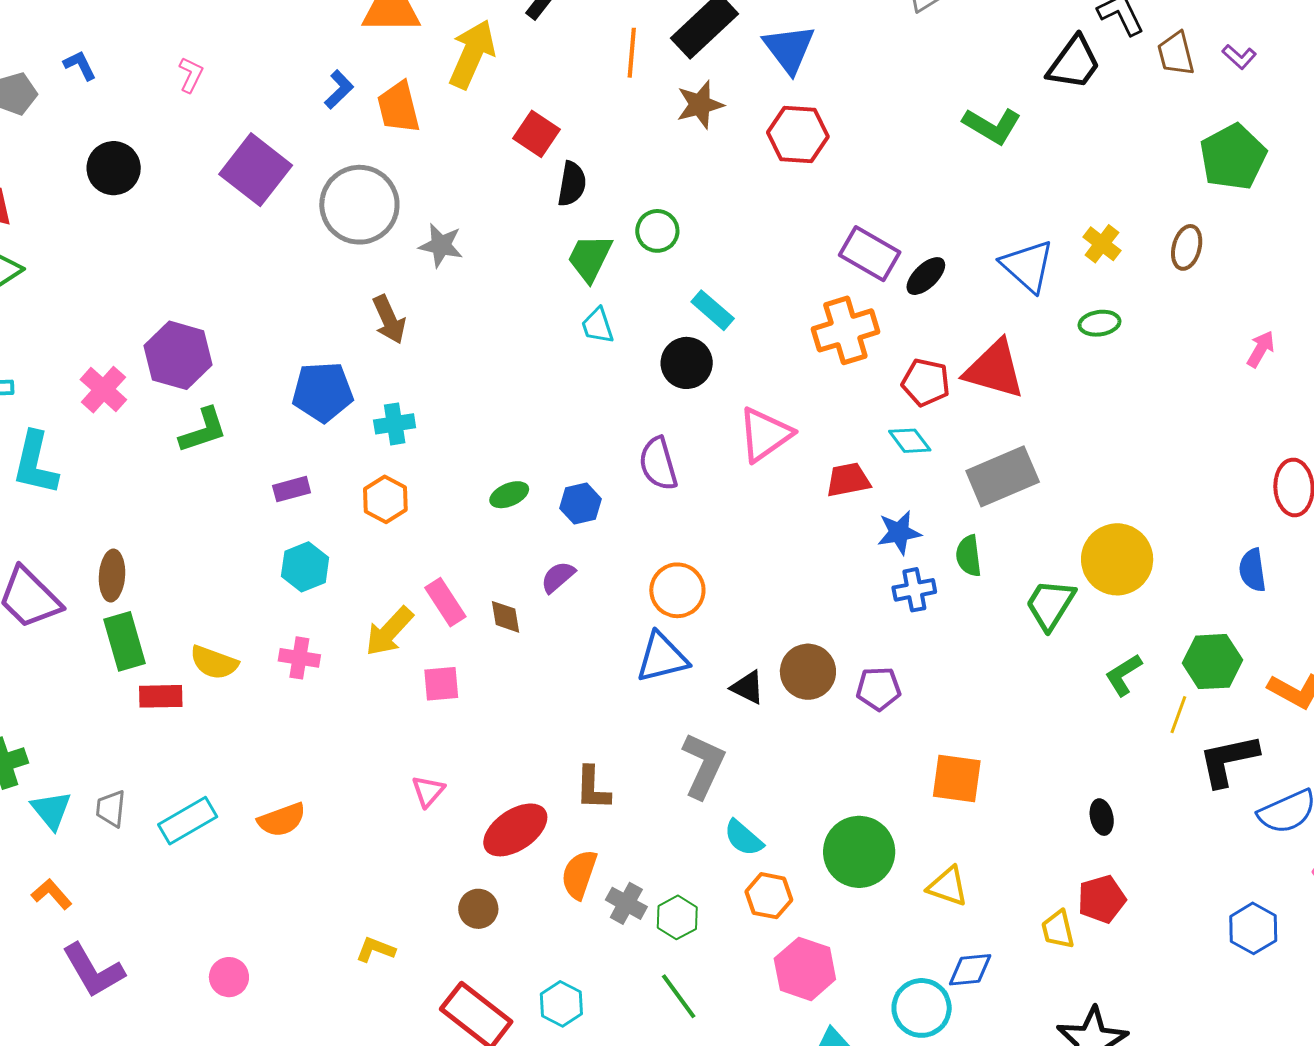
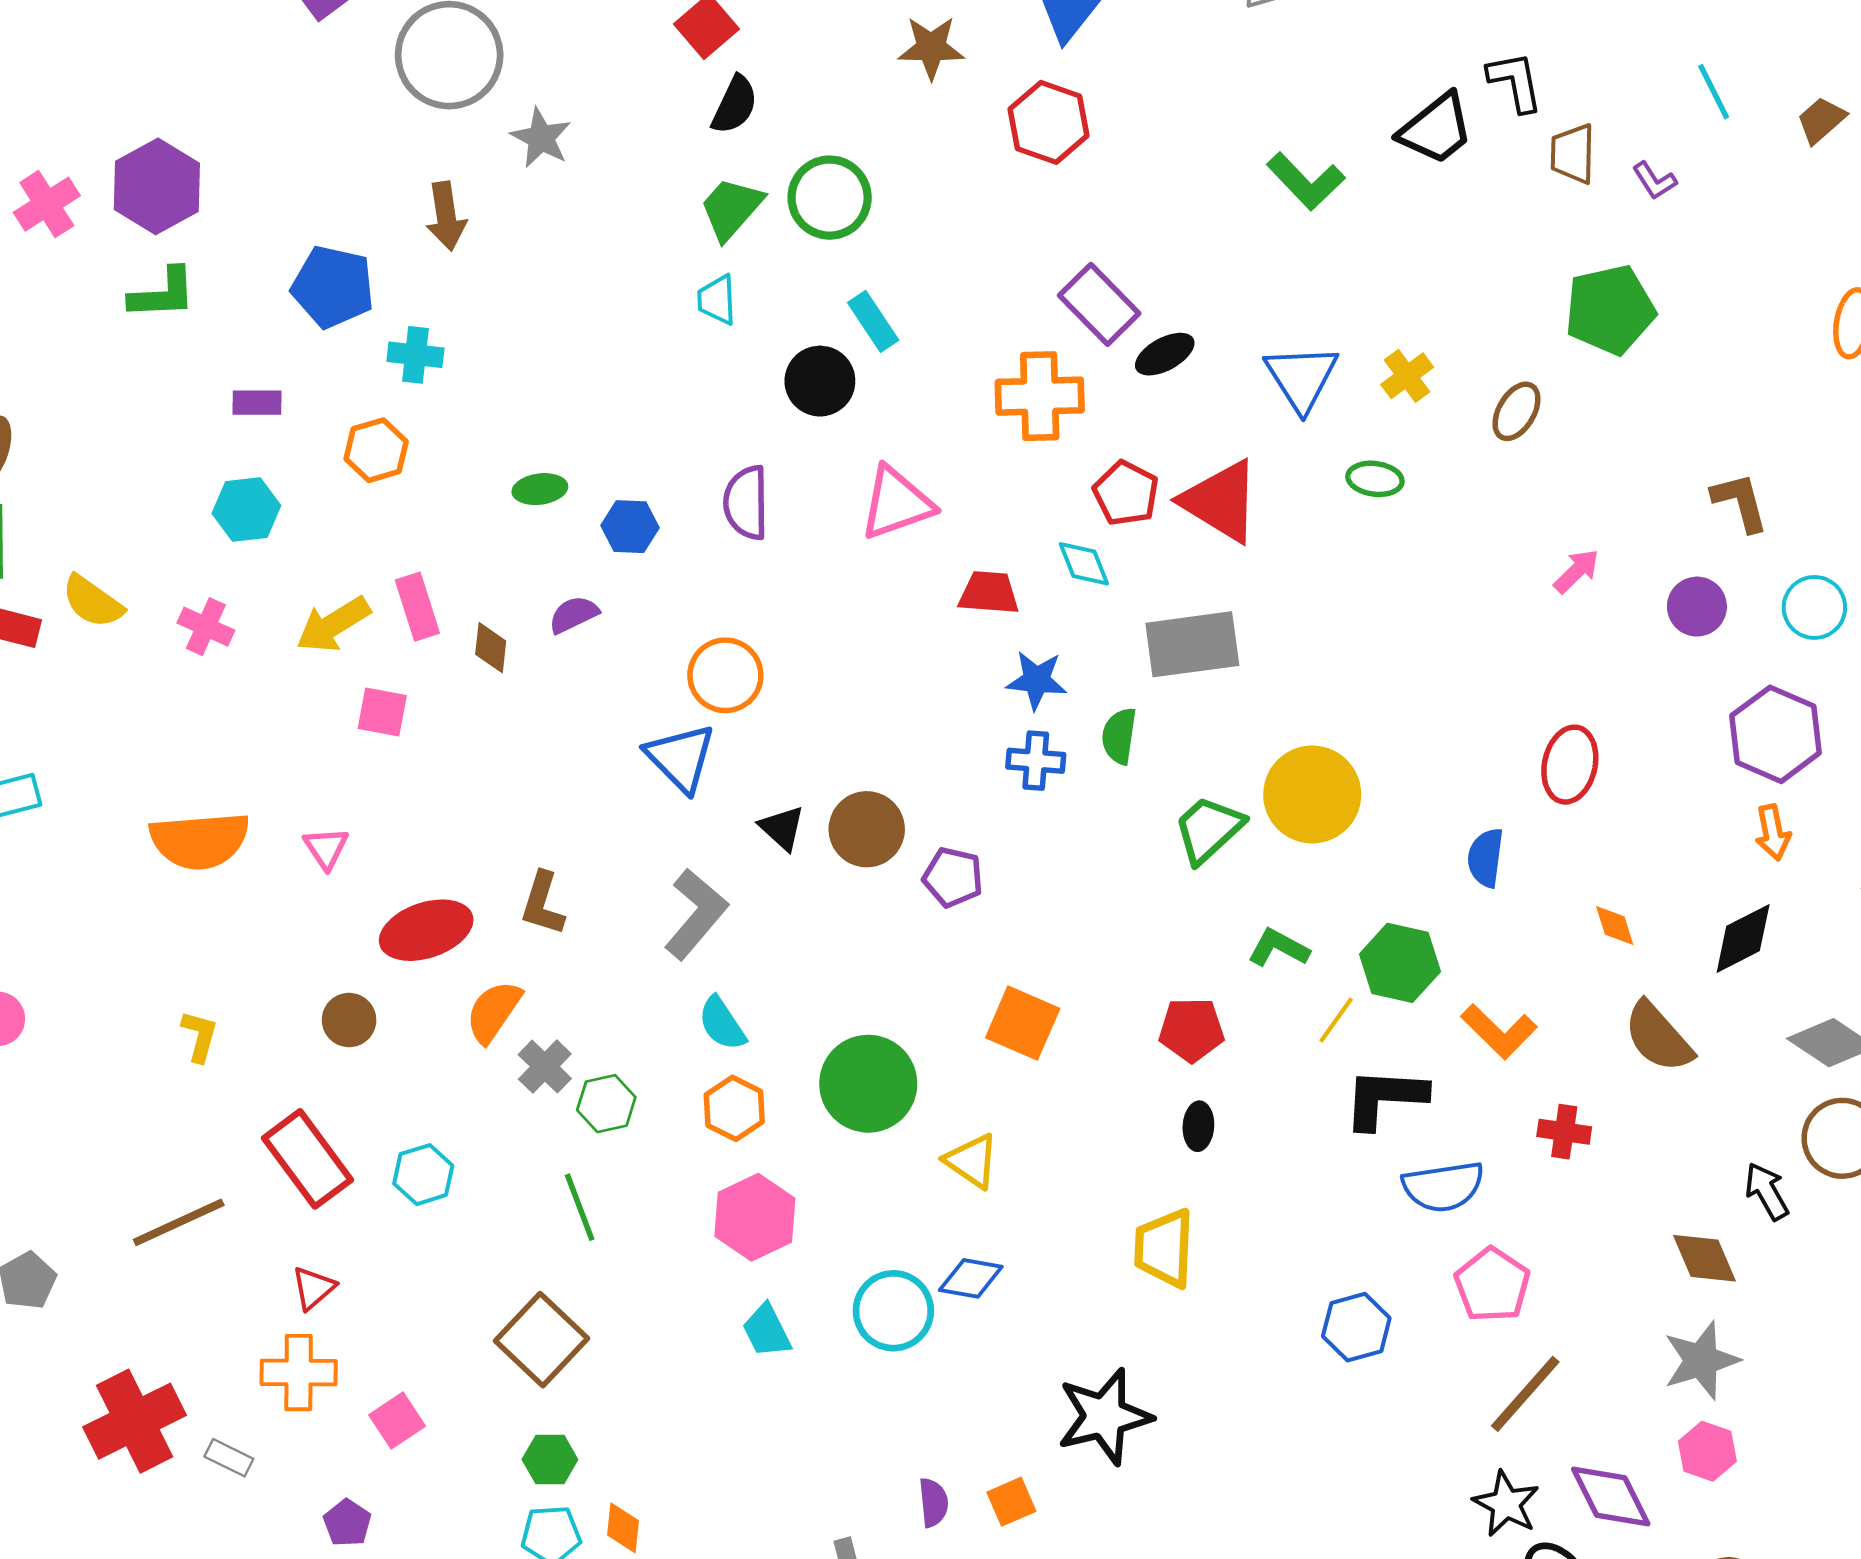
green circle: (657, 231) -> (830, 198), size x1.4
blue triangle: (662, 658) -> (681, 758), turned 44
green L-shape: (1123, 675) -> (1279, 948), turned 45
pink triangle: (428, 791) -> (326, 848), turned -30
orange semicircle: (282, 820) -> (200, 841), moved, size x1.5
red pentagon: (1102, 899) -> (1191, 1030), moved
yellow trapezoid: (1058, 929) -> (1164, 1248), moved, size x1.5
yellow L-shape: (375, 950) -> (200, 1036), turned 69

